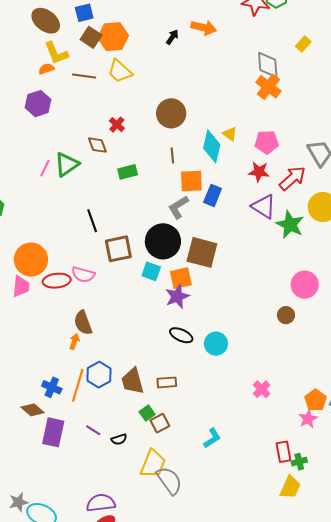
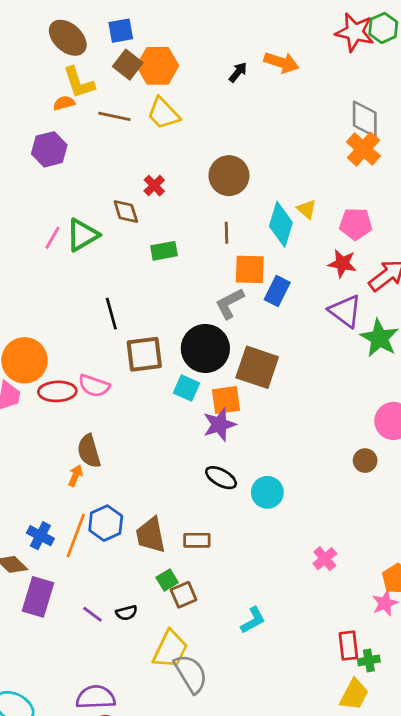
purple line: (93, 430) -> (93, 614), moved

